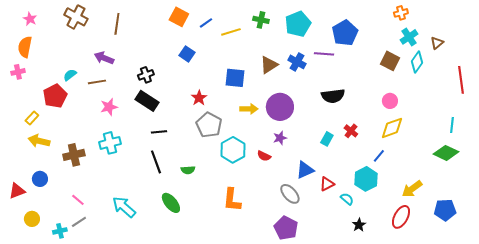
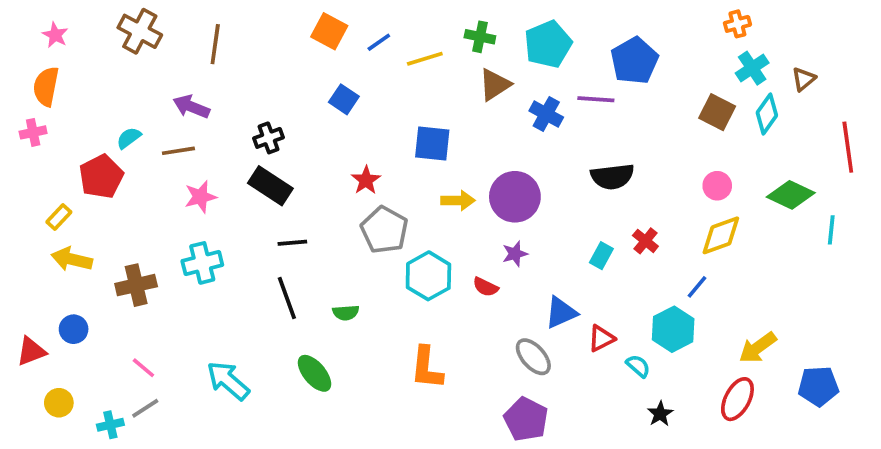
brown triangle: (269, 65) -> (495, 85), moved
green diamond: (446, 153) -> (791, 195), moved

